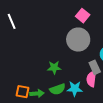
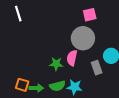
pink square: (83, 16) -> (90, 15), turned 32
pink semicircle: (91, 79) -> (72, 58), moved

